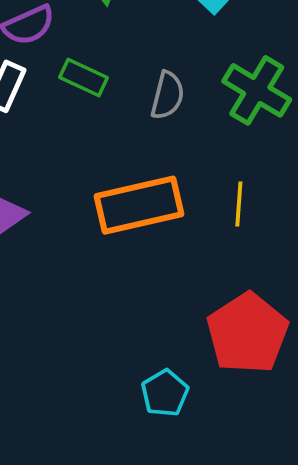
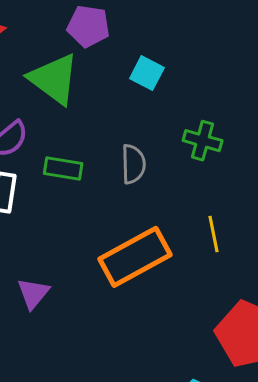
green cross: (257, 90) -> (203, 141), size x0.7

